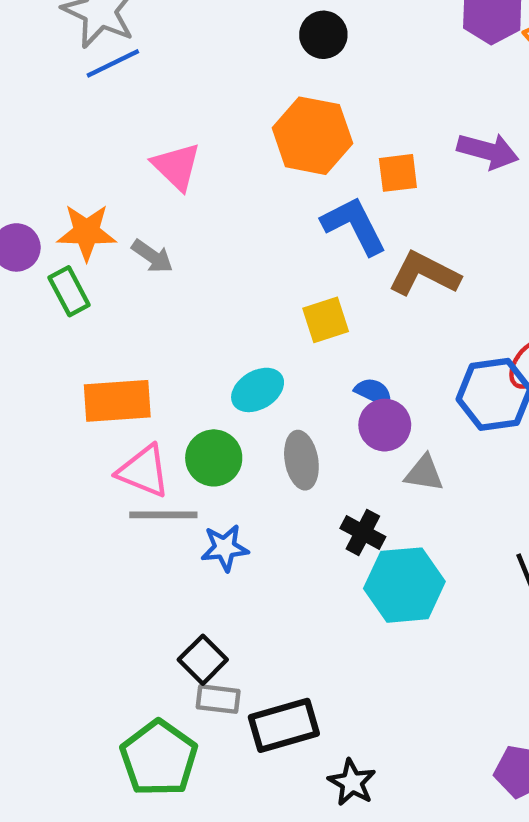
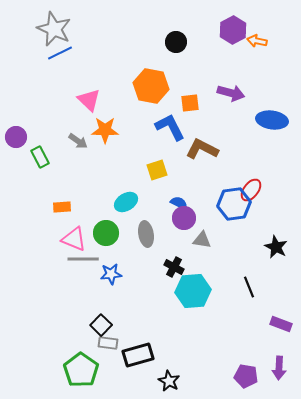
black circle: (323, 35) -> (176, 42), moved
orange star: (87, 232) -> (105, 130), moved
orange rectangle: (117, 401) -> (62, 207), size x0.6

